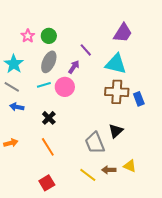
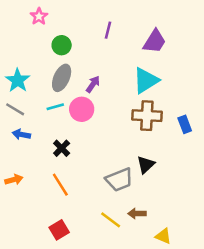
pink star: (28, 36) -> (39, 16), moved
purple line: (86, 50) -> (108, 30), moved, turned 56
cyan triangle: (116, 64) -> (146, 80), turned -45
blue rectangle: (139, 99) -> (185, 124), moved
gray trapezoid: (95, 143) -> (119, 180), turned -90
yellow triangle: (130, 166) -> (163, 236), moved

